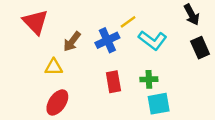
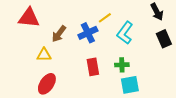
red triangle: (35, 22) -> (29, 18), turned -40
cyan L-shape: (153, 40) -> (125, 33), turned 90

